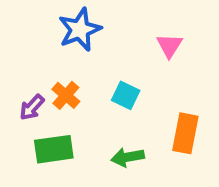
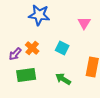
blue star: (80, 30) -> (39, 15), turned 30
green arrow: (128, 157) -> (63, 79), turned 42

